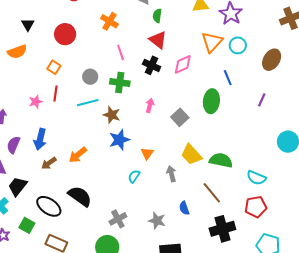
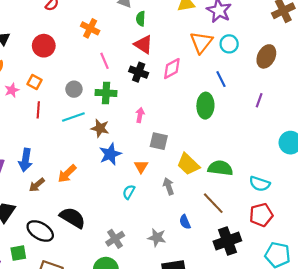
pink star: (36, 102) -> (12, 90), moved
gray square: (180, 117) -> (159, 141), moved, turned -30
green square: (27, 225) -> (18, 253), turned -35

